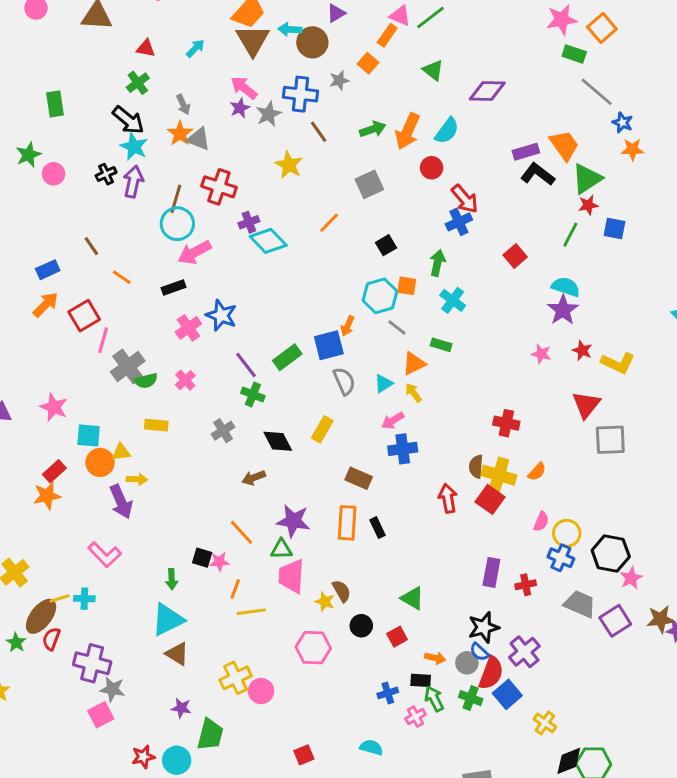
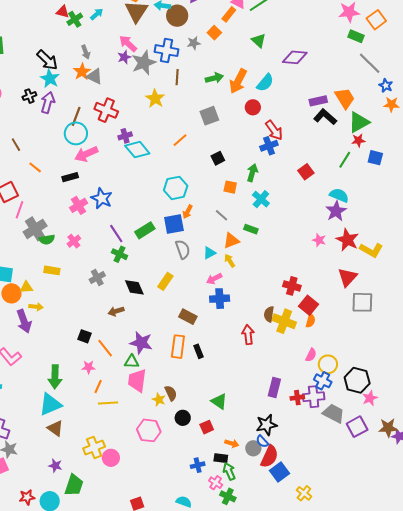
green cross: (138, 83) -> (75, 19), moved
gray star: (269, 114) -> (144, 63), size x1.4
brown line: (319, 132) -> (177, 77), turned 35
cyan hexagon: (380, 296) -> (176, 188), moved
red star: (582, 351) -> (347, 240), size x1.6
orange semicircle: (537, 472) -> (310, 321), turned -32
red square: (490, 499) -> (308, 305), moved
black square: (202, 558) -> (85, 336), moved
green arrow: (172, 579) -> (55, 377), size x1.6
purple cross: (524, 652) -> (314, 397), moved, turned 30
green cross: (471, 698) -> (228, 496), moved
pink cross: (416, 717) -> (216, 483), turned -32

